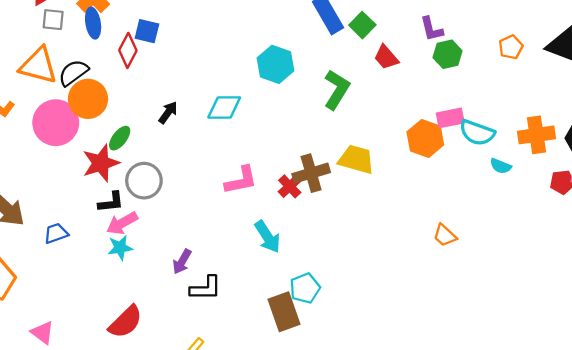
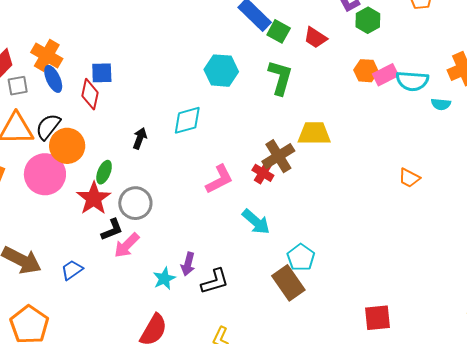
green square: (362, 25) -> (279, 31), moved
orange hexagon: (425, 138) -> (366, 71), moved, size x0.7
cyan star: (120, 248) -> (164, 279), moved

